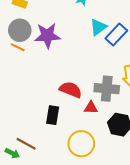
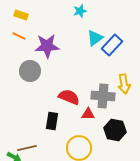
gray circle: (20, 30) -> (30, 71), moved
orange line: (18, 47) -> (19, 36), moved
brown line: (26, 144) -> (27, 148), turned -42

